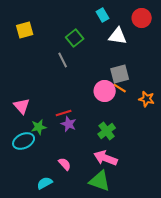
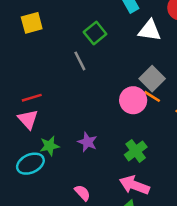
gray square: (120, 74) -> (152, 79), turned -30
red line: (64, 113) -> (32, 98), moved

